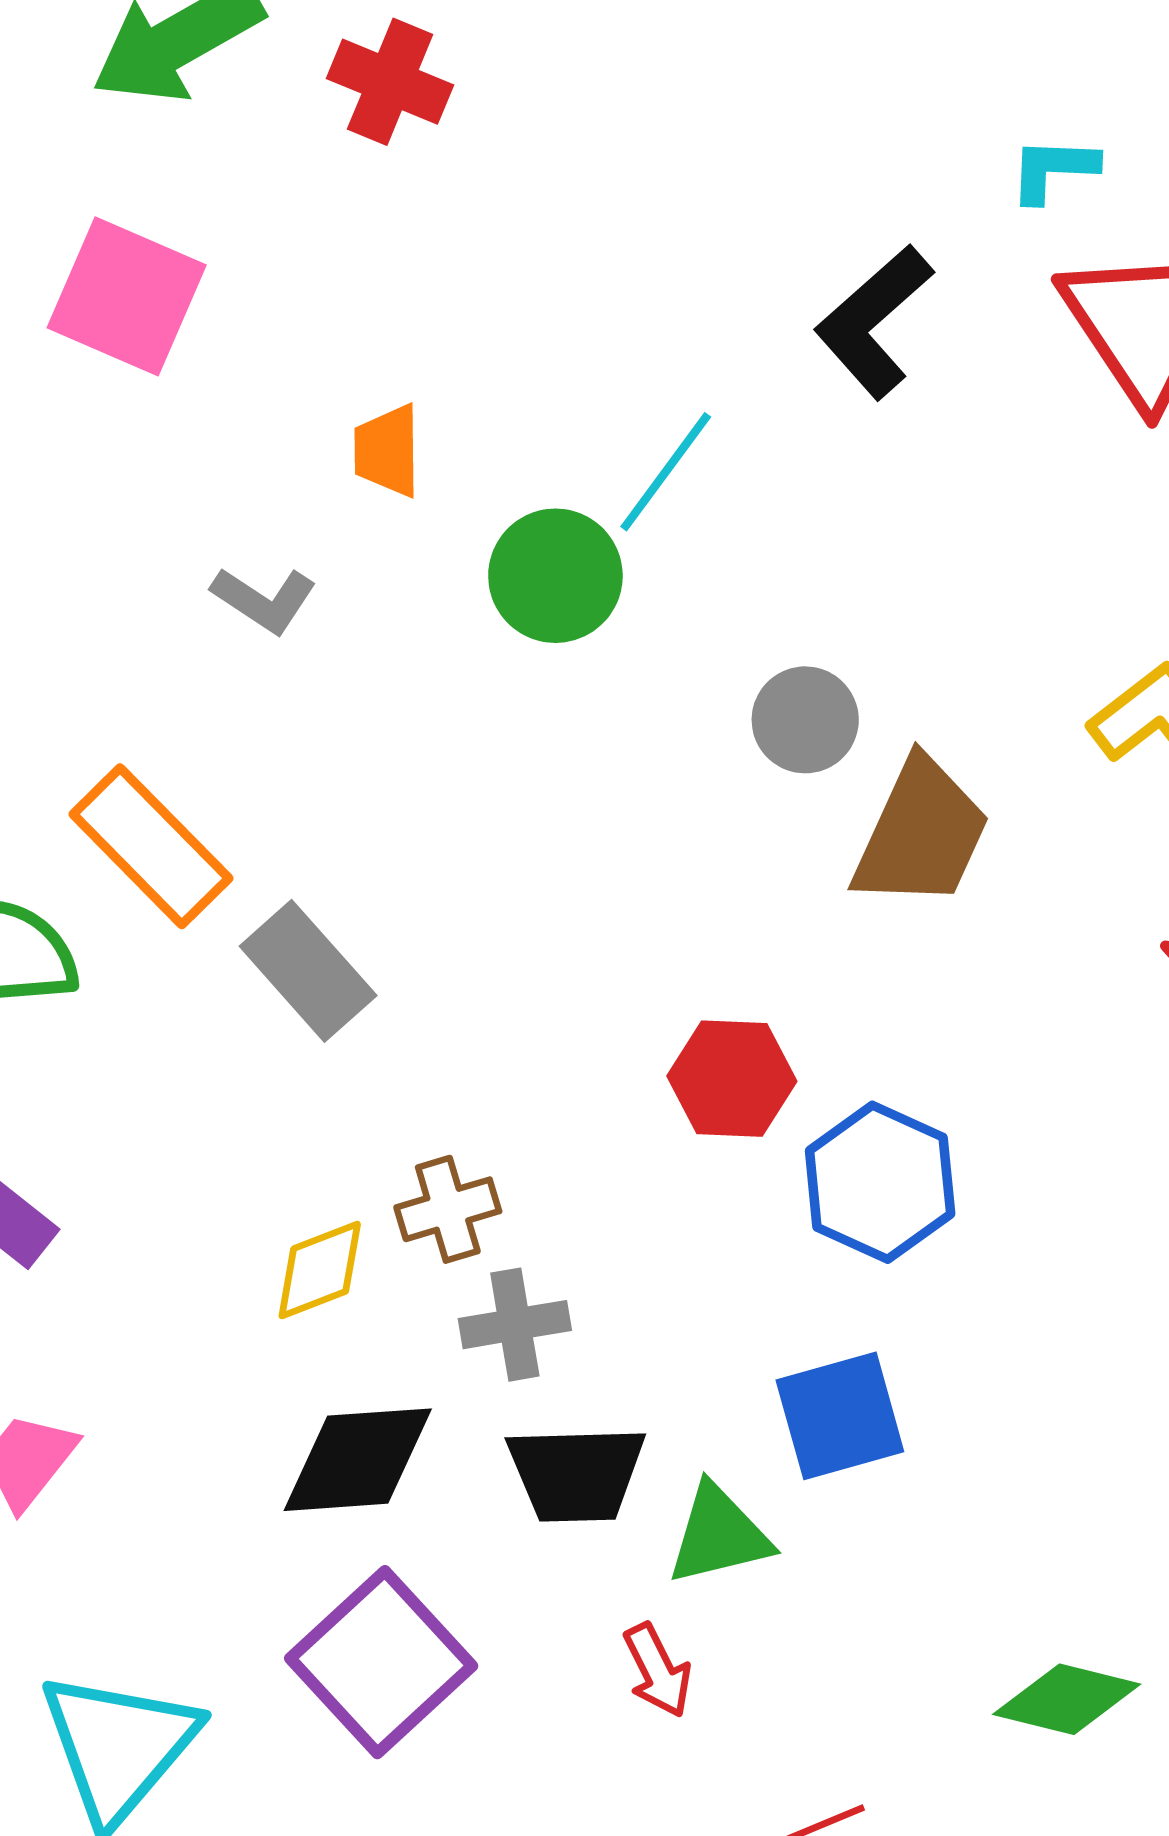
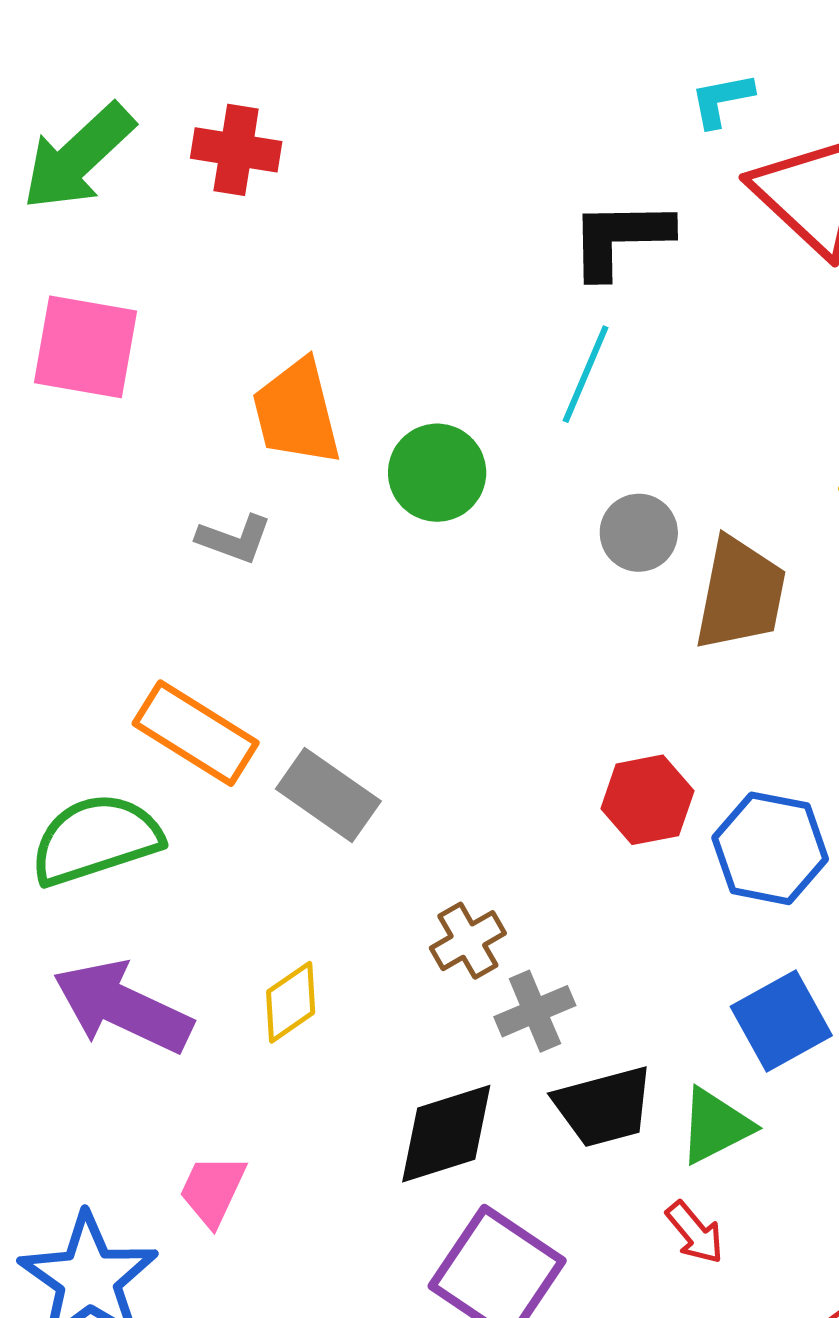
black L-shape: (874, 322) -> (620, 238), turned 54
orange trapezoid: (387, 451) -> (297, 412), size x1.6
cyan line: (666, 472) -> (586, 374), moved
yellow diamond: (320, 1270) -> (291, 1002), moved

